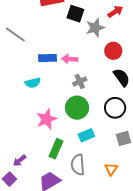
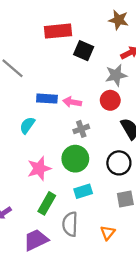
gray star: (95, 28) -> (116, 75), moved
red circle: (113, 51) -> (110, 100), moved
cyan semicircle: (33, 83) -> (27, 125), turned 133

